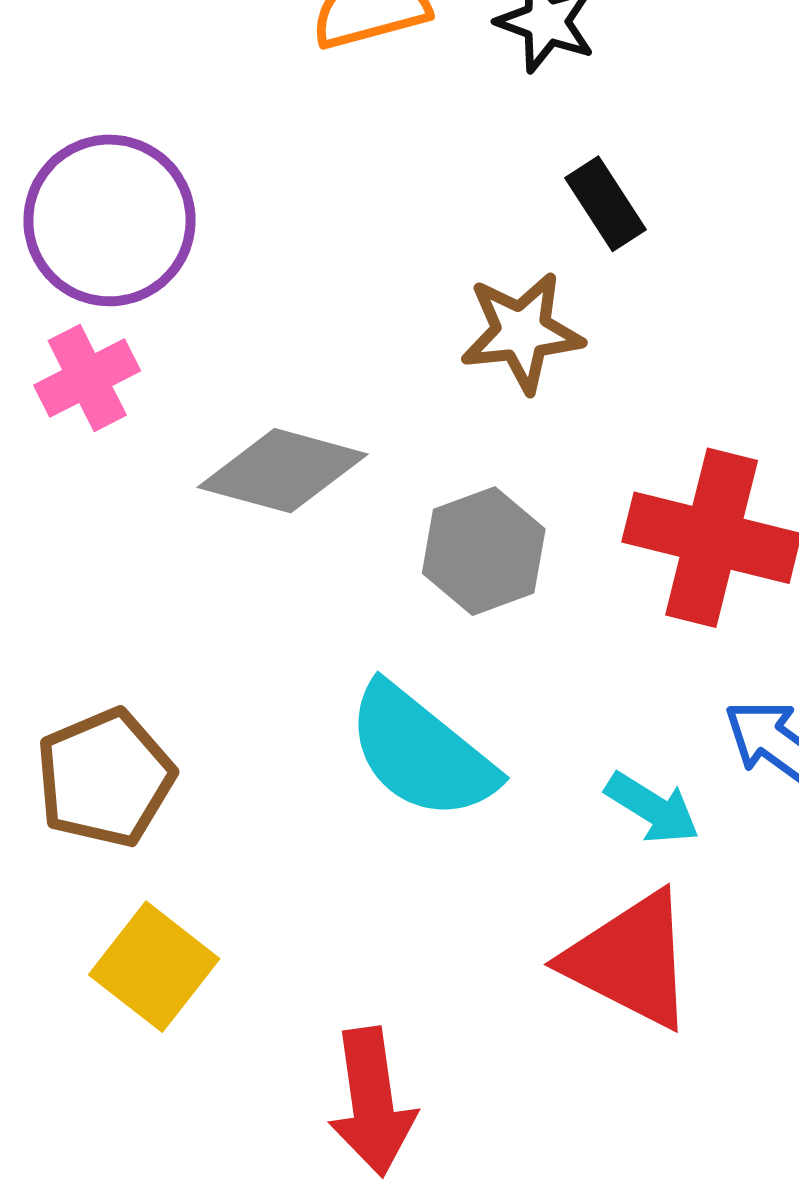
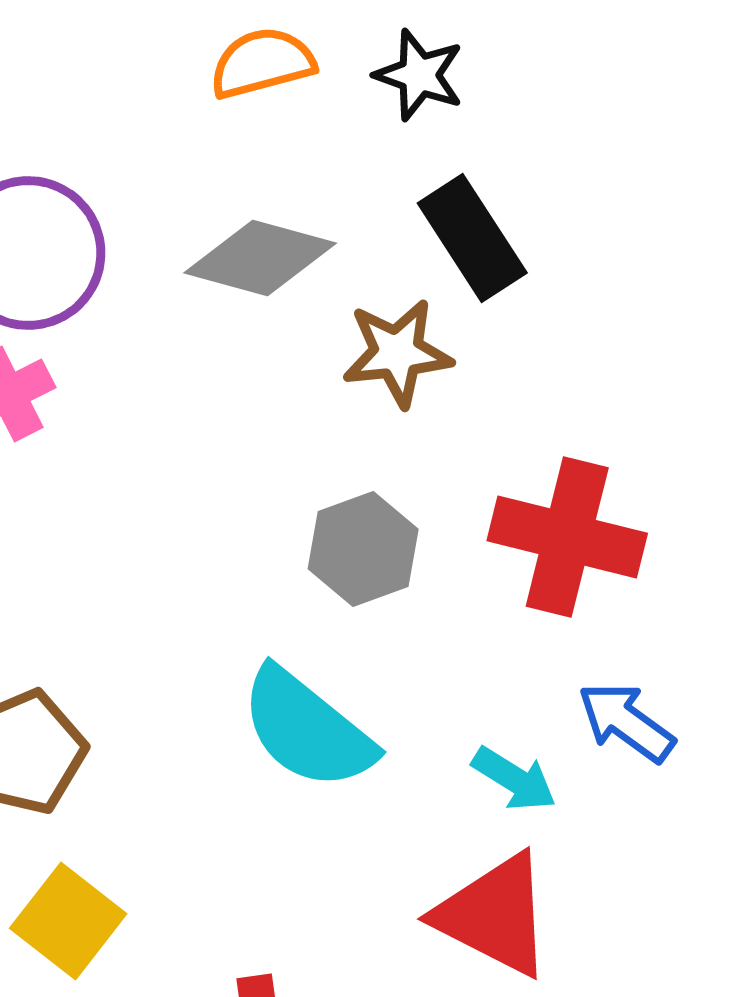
black rectangle: (605, 204) -> (472, 238), size x1.5
gray diamond: (283, 471) -> (260, 258), moved

